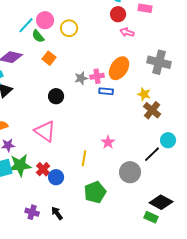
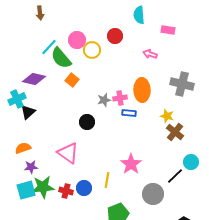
red circle: (118, 14) -> (115, 36), moved
pink circle: (45, 20) -> (77, 40), moved
green semicircle: (38, 36) -> (61, 58), size x1.6
orange ellipse: (119, 68) -> (142, 90), turned -35
black circle: (56, 96) -> (87, 122), moved
pink star: (108, 142) -> (131, 164), size x1.5
red cross: (43, 169) -> (66, 191), turned -32
blue circle: (56, 177) -> (84, 188), moved

